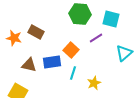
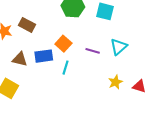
purple line: (96, 38) -> (93, 51), moved, turned 48
yellow star: (94, 83) -> (115, 82), moved

